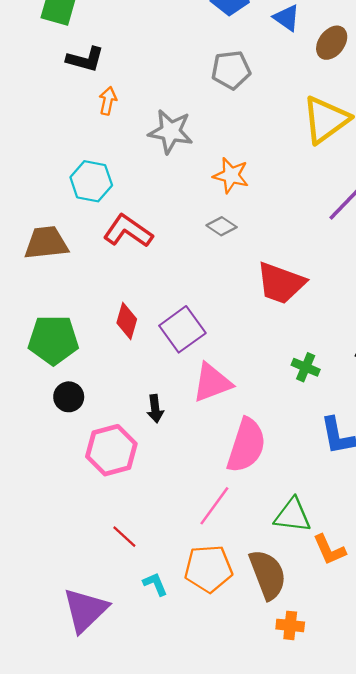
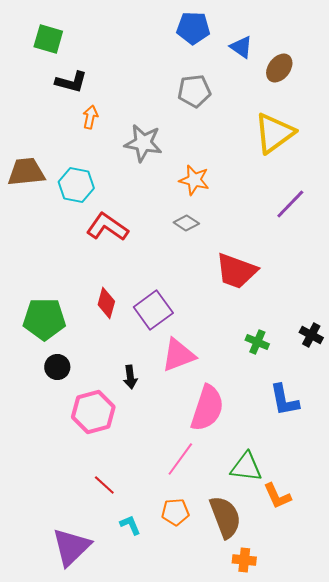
brown trapezoid: (46, 243) -> (26, 172), moved
orange pentagon: (208, 569) -> (175, 512), size x0.7

